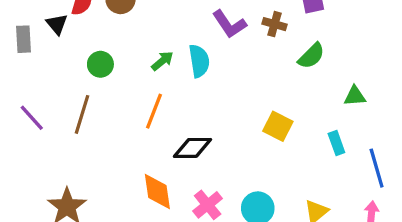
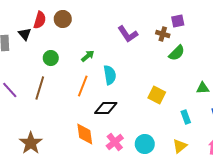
brown cross: (274, 24) -> (163, 34), moved
cyan semicircle: (199, 61) -> (110, 75), moved
green triangle: (355, 96) -> (203, 88), moved
cyan rectangle: (336, 143) -> (186, 117), moved

